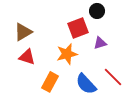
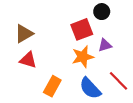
orange star: (67, 54) -> (83, 57), moved

